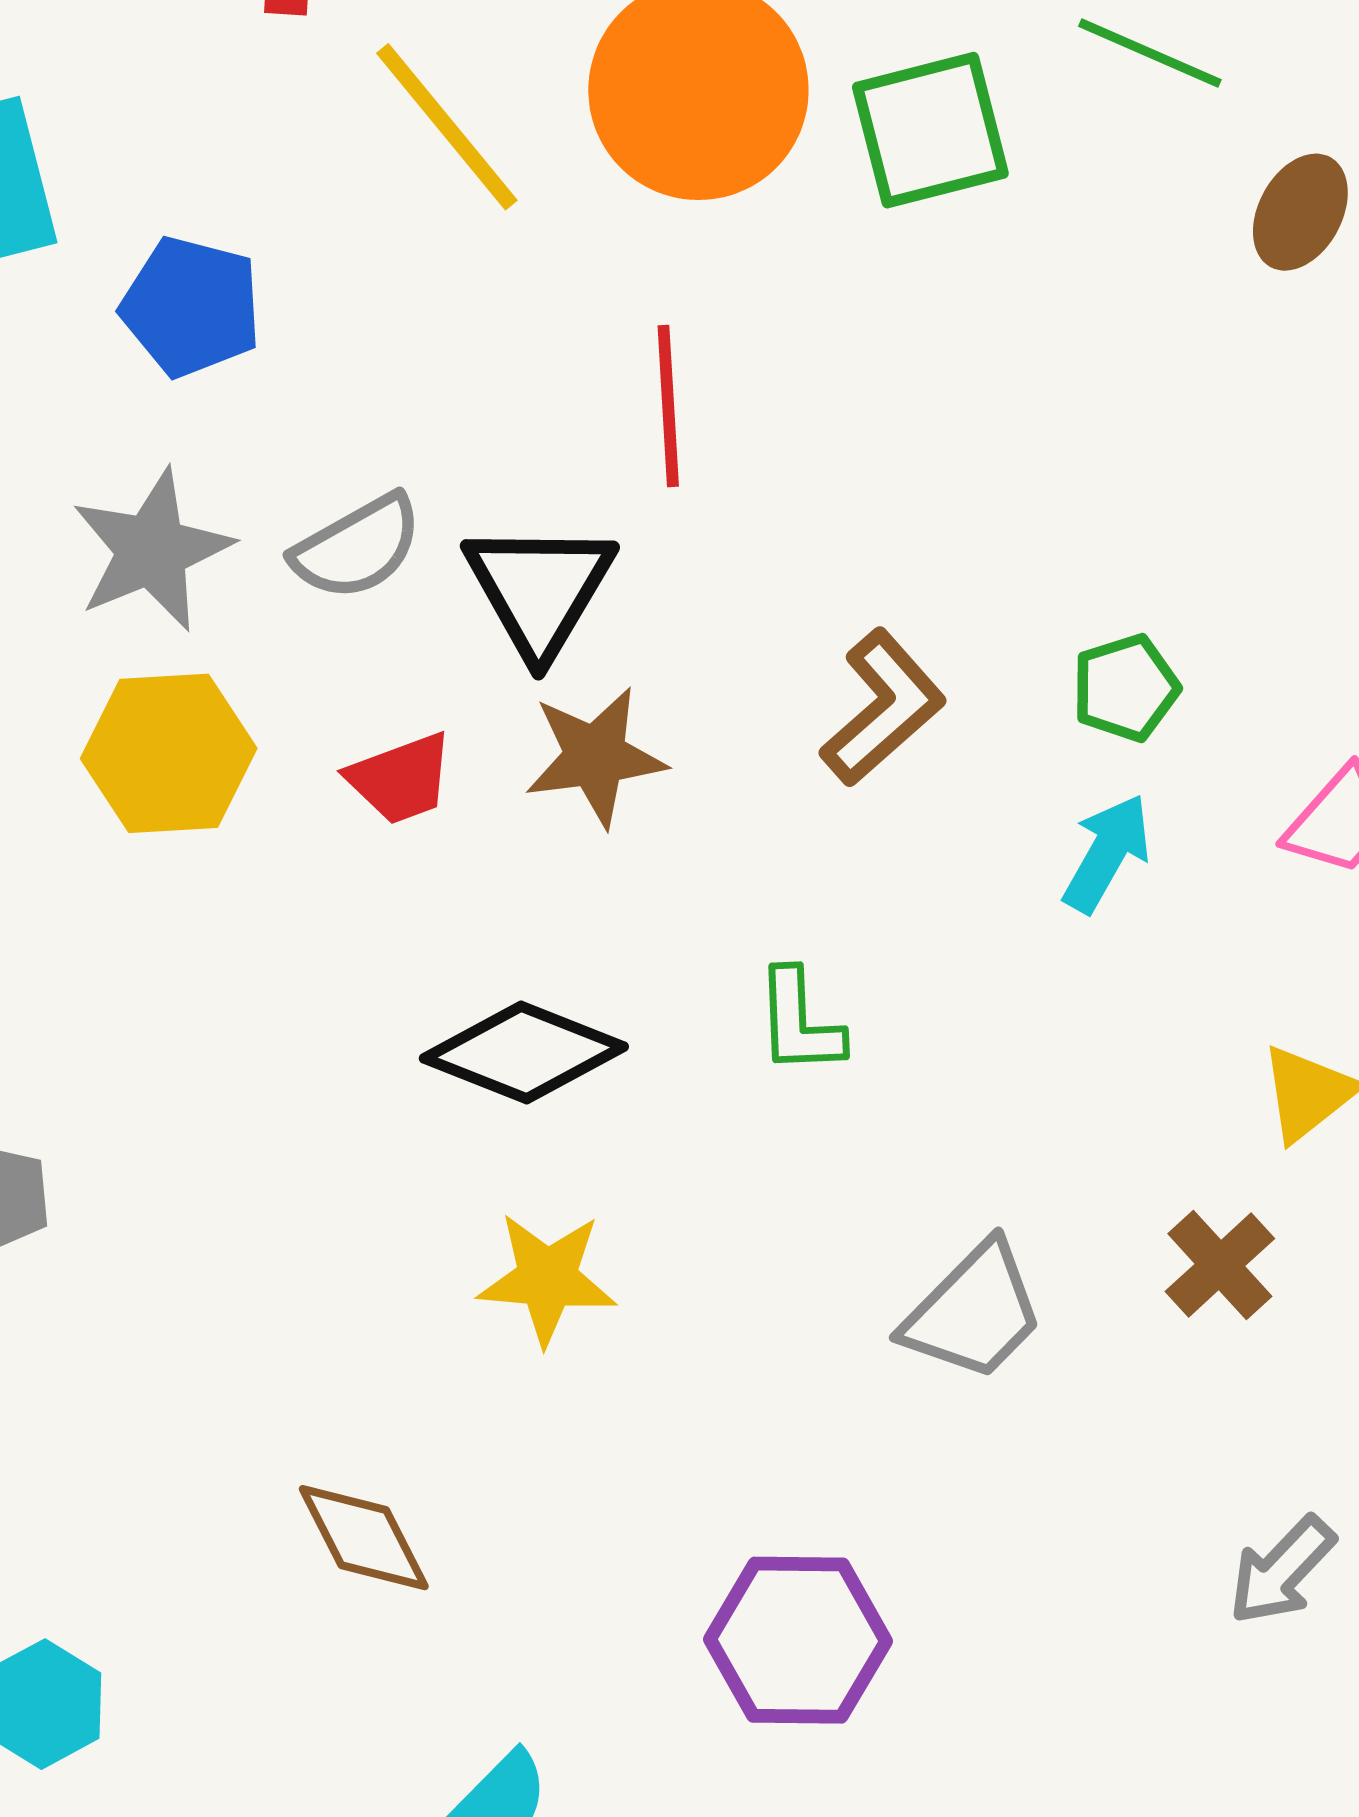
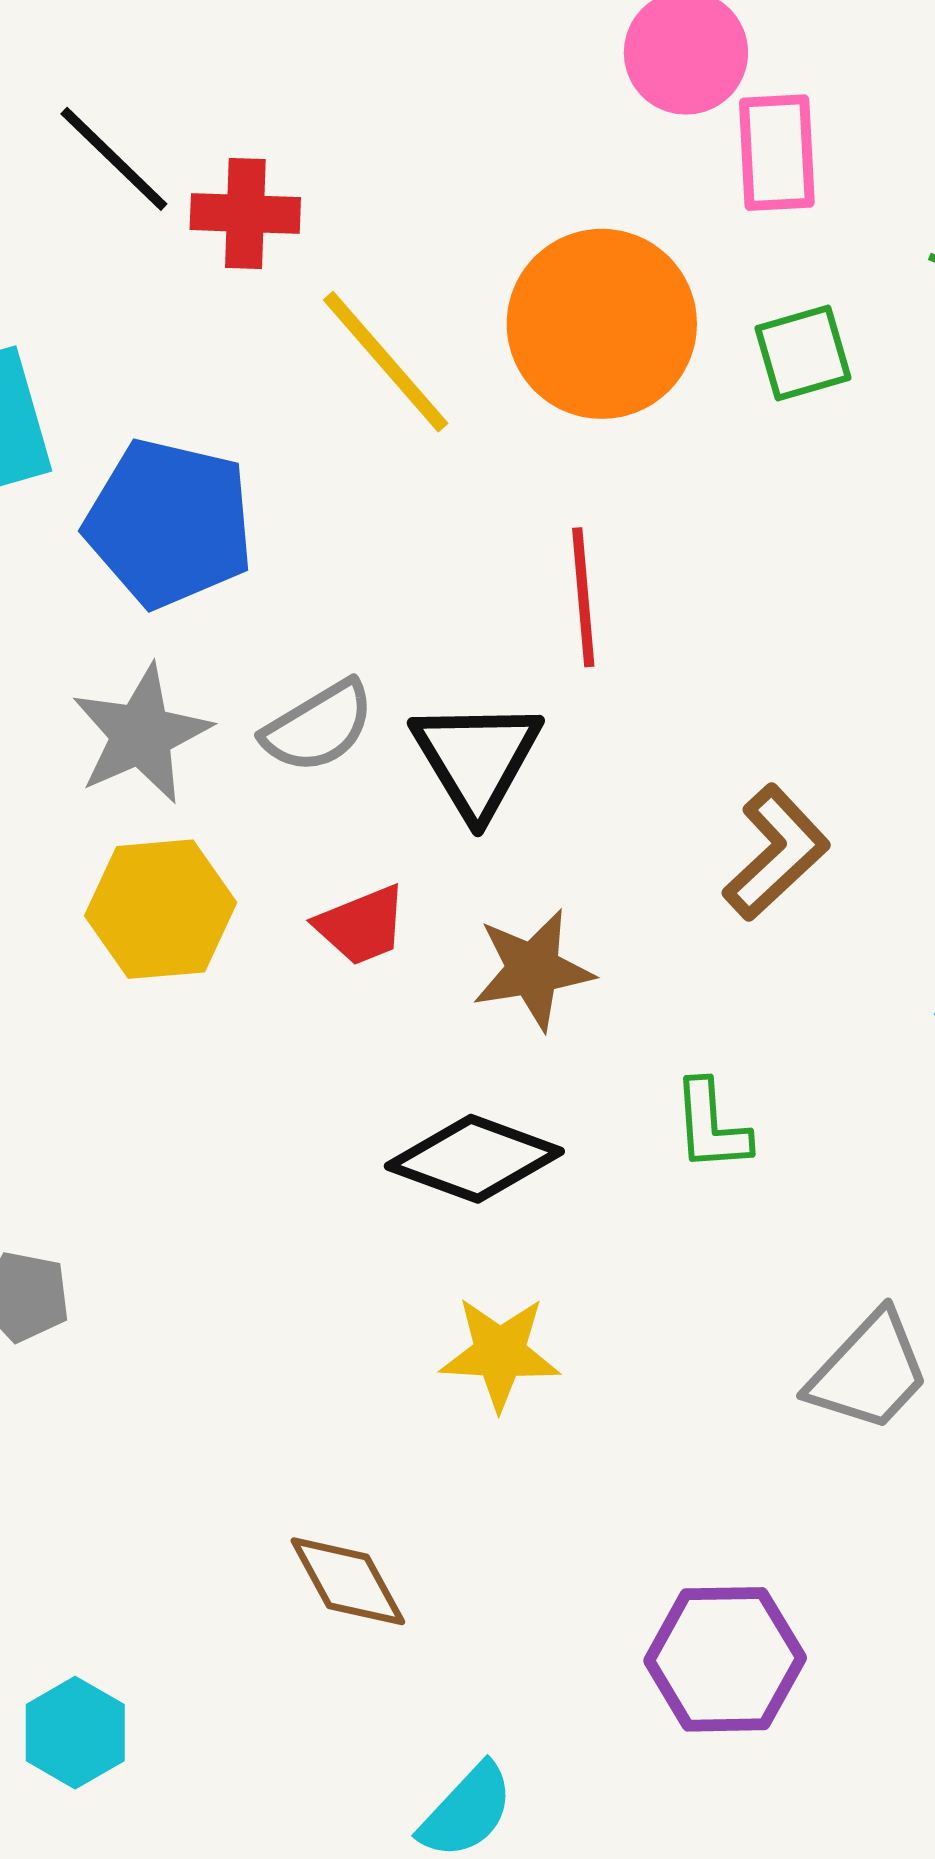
green square: (930, 130) -> (803, 353), size x0.7
blue pentagon: (191, 307) -> (169, 523), size x1.4
brown star: (595, 757) -> (533, 970), moved

